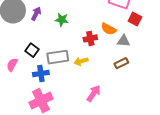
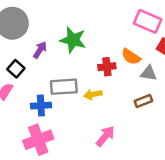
purple arrow: (36, 14) -> (40, 50), moved
green star: (62, 20) -> (73, 40), size x1.5
black square: (32, 50) -> (16, 69), moved

